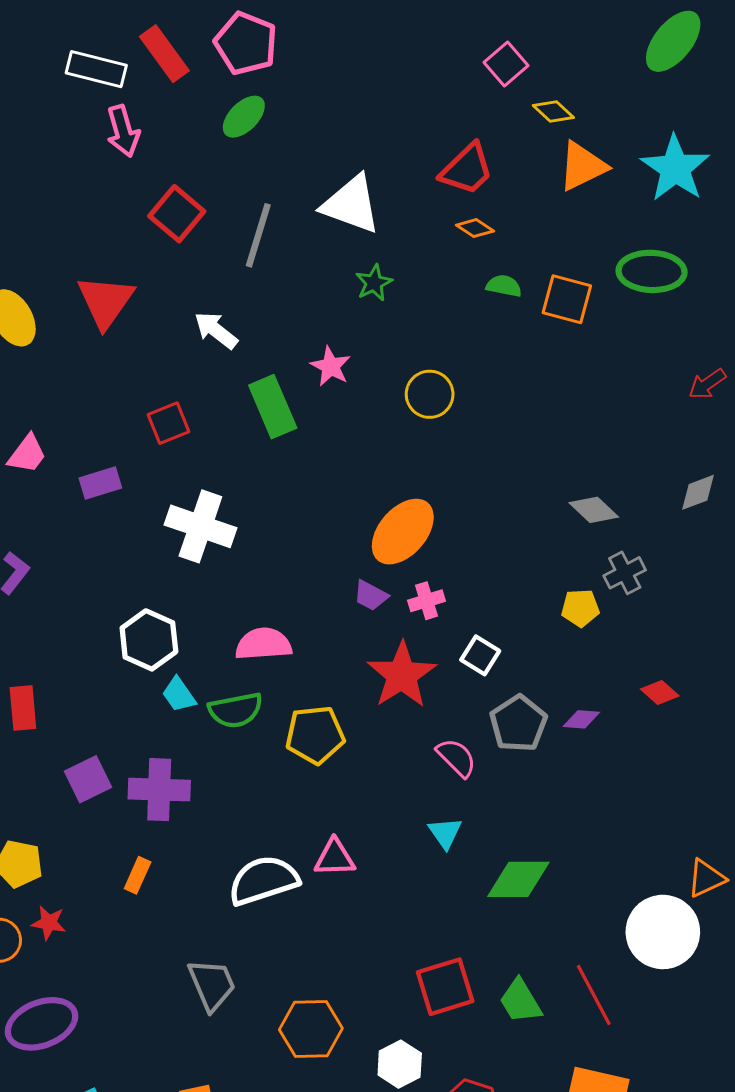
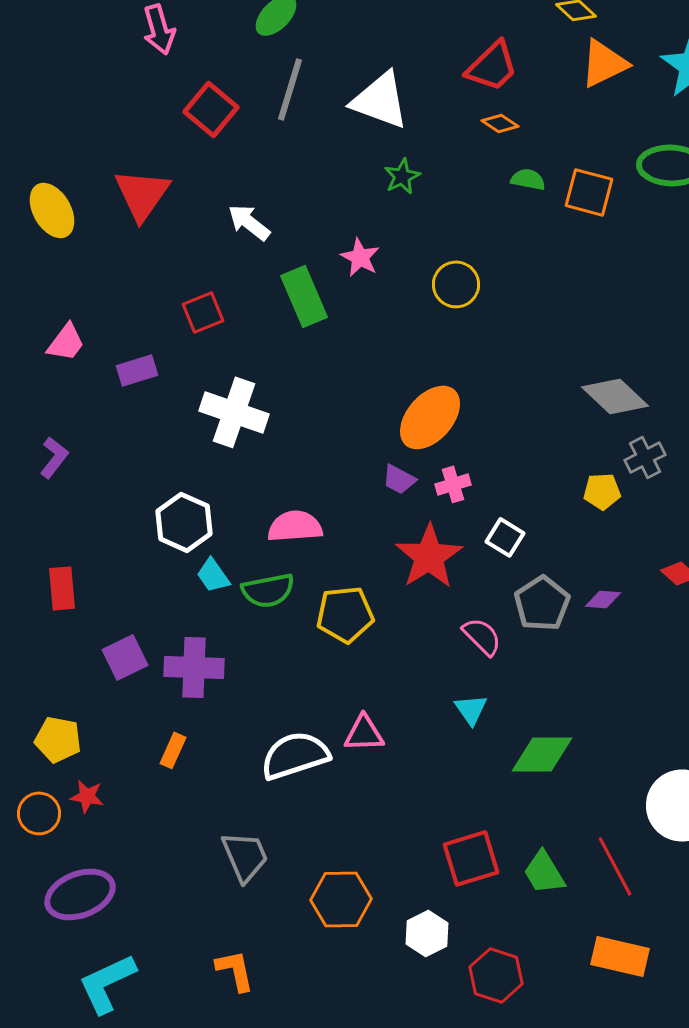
gray line: (258, 235) -> (290, 89), moved
gray diamond: (594, 510) -> (615, 396), size x1.4

